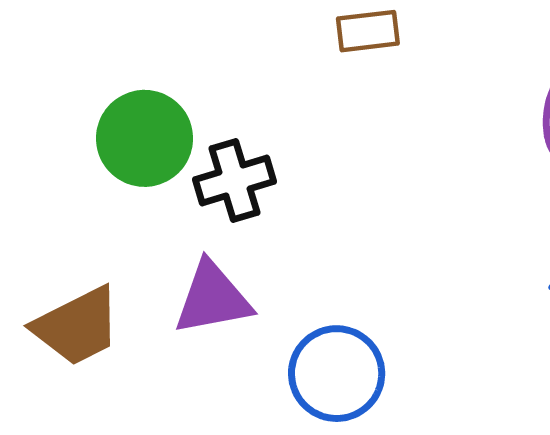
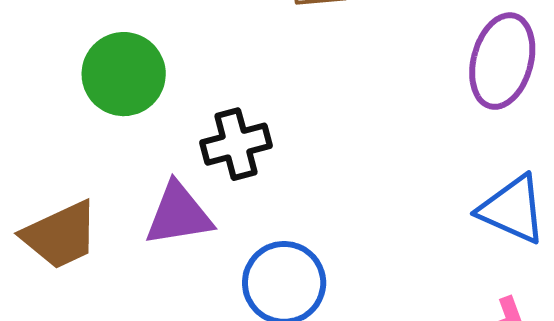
black cross: (235, 181) -> (236, 144), moved

